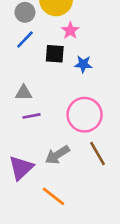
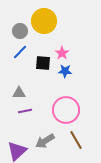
pink star: (70, 30) -> (62, 53), moved

